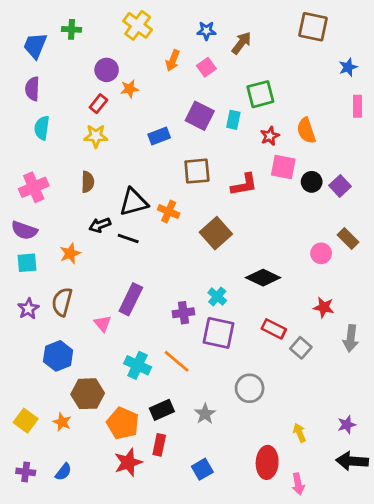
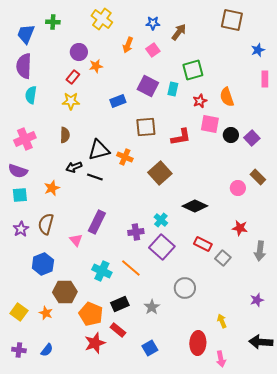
purple semicircle: (32, 89) -> (24, 66), size x1.4
purple square: (219, 333) -> (162, 247), turned 30
purple star: (347, 425) -> (257, 300), moved
red rectangle: (159, 445) -> (118, 330), turned -63

